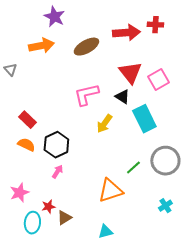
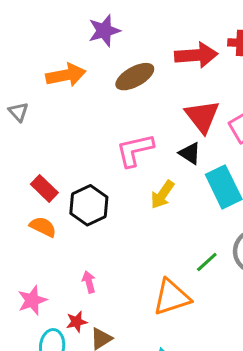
purple star: (54, 17) -> (104, 31), moved, turned 30
black hexagon: (56, 145) -> (89, 205), moved
pink arrow: (57, 172) -> (89, 282), moved, turned -48

